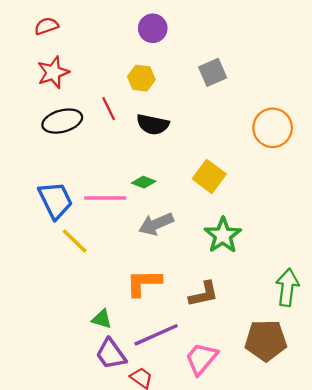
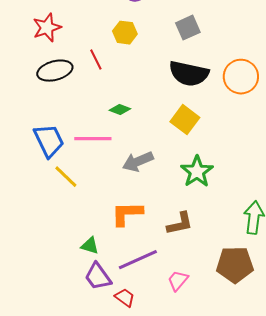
black semicircle: (153, 124) -> (189, 74), moved, size x1.4
green diamond: (144, 182) -> (120, 110), moved
pink trapezoid: (201, 359) -> (178, 281), size x0.7

